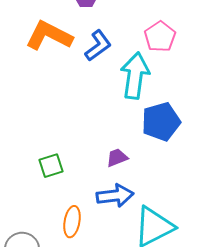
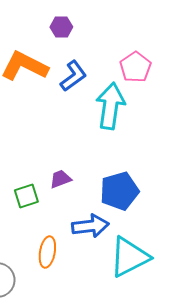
blue pentagon: (161, 122) -> (119, 191), moved
purple trapezoid: (117, 158) -> (60, 179), moved

